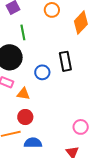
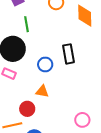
orange diamond: (81, 23) -> (85, 16), turned -45
orange triangle: (23, 94) -> (42, 91), moved

